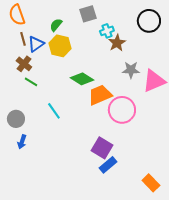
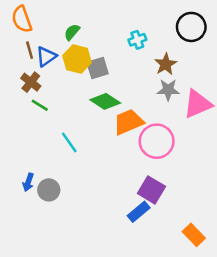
gray square: (88, 14) -> (98, 68), moved
brown star: (117, 43) -> (166, 64), moved
gray circle: (16, 119) -> (49, 190), moved
purple square: (102, 148) -> (151, 190), moved

